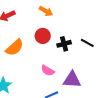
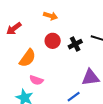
pink semicircle: (48, 71) -> (36, 80), moved

